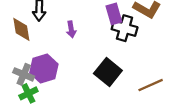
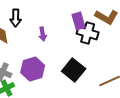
purple hexagon: (44, 69) -> (33, 69), moved

